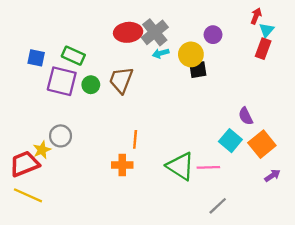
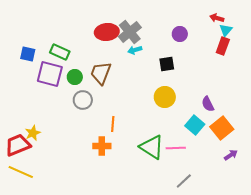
red arrow: (256, 16) -> (217, 18), turned -96
yellow circle: (191, 54) -> (165, 97), moved
gray circle: (61, 136) -> (83, 100), moved

